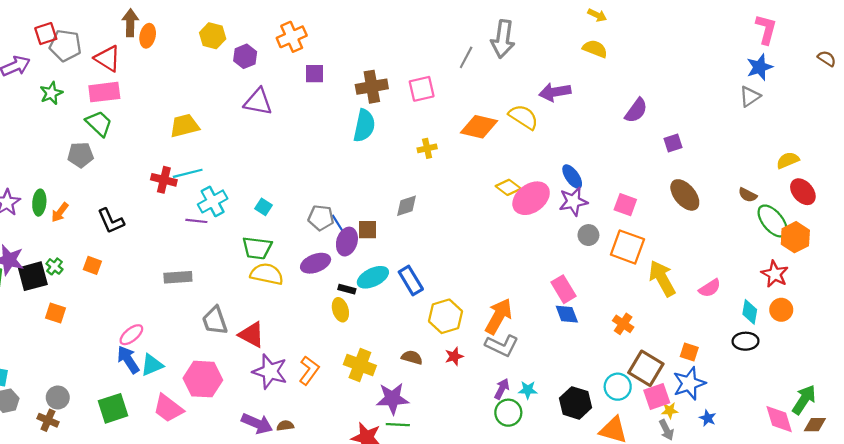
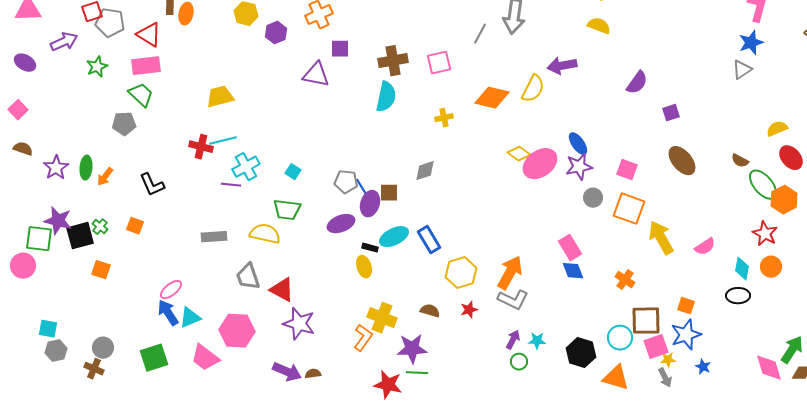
purple triangle: (258, 102) -> (316, 75), moved
yellow semicircle: (523, 117) -> (533, 89), turned 84
yellow semicircle: (267, 274) -> (265, 234), moved
brown square: (646, 368) -> (646, 321), turned -32
orange L-shape: (309, 370) -> (363, 338), moved
green circle: (508, 413) -> (519, 362), size x0.7

